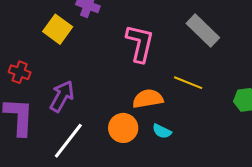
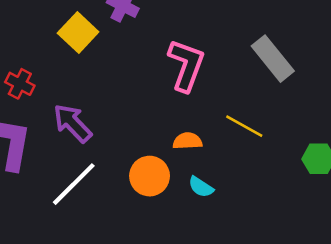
purple arrow: (62, 96) -> (73, 123), turned -80
orange semicircle: (148, 99) -> (187, 141), size x0.7

